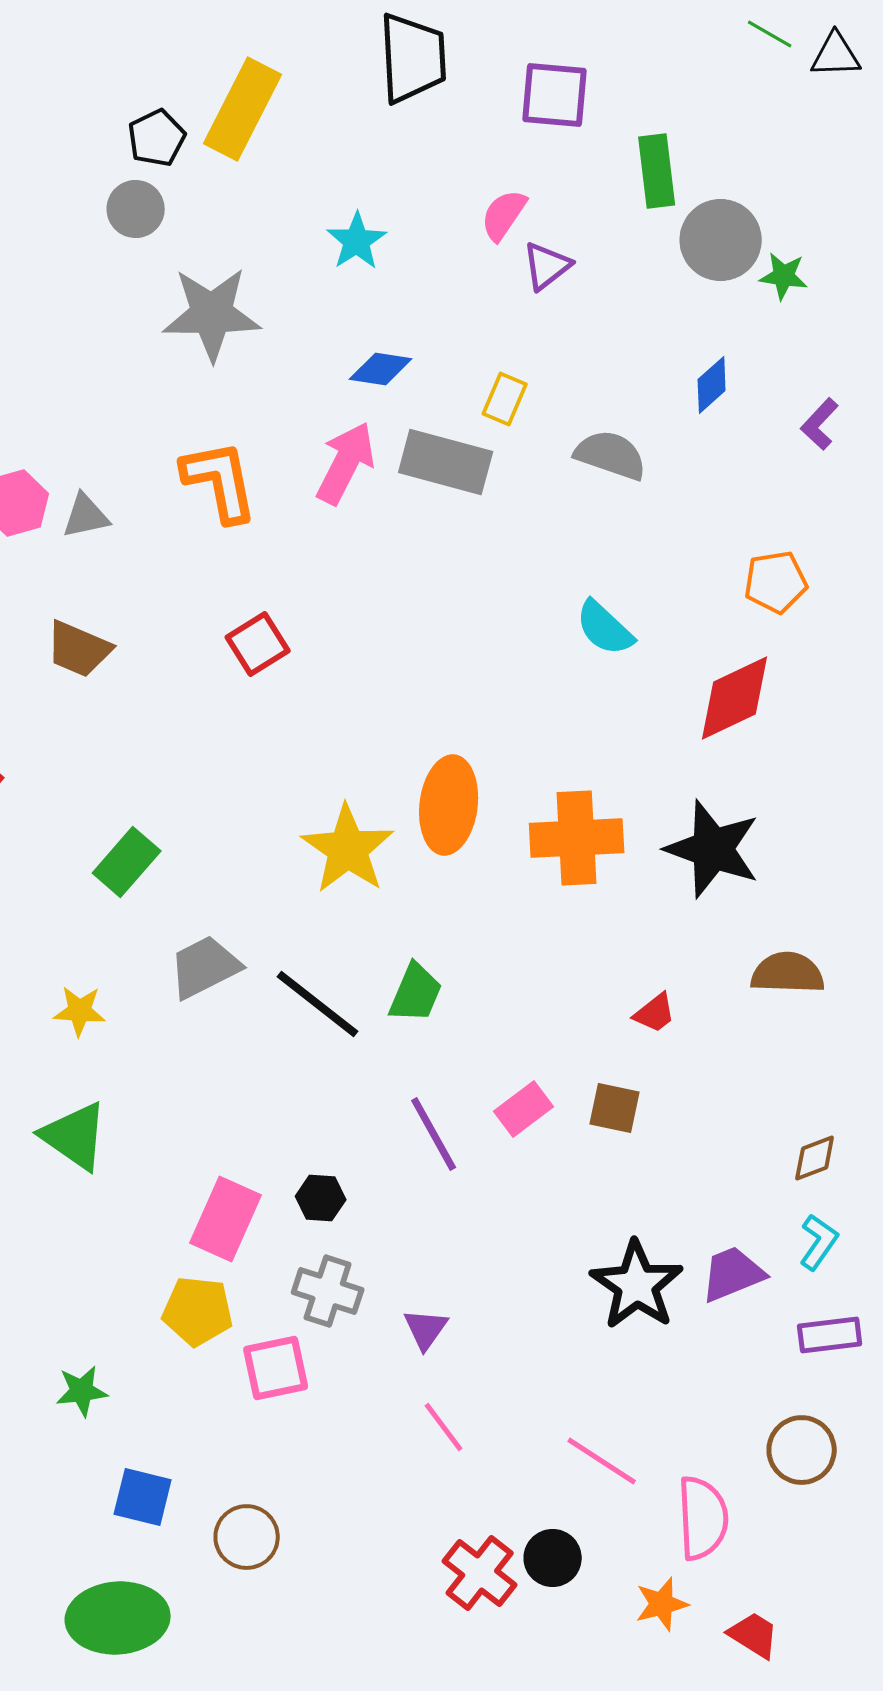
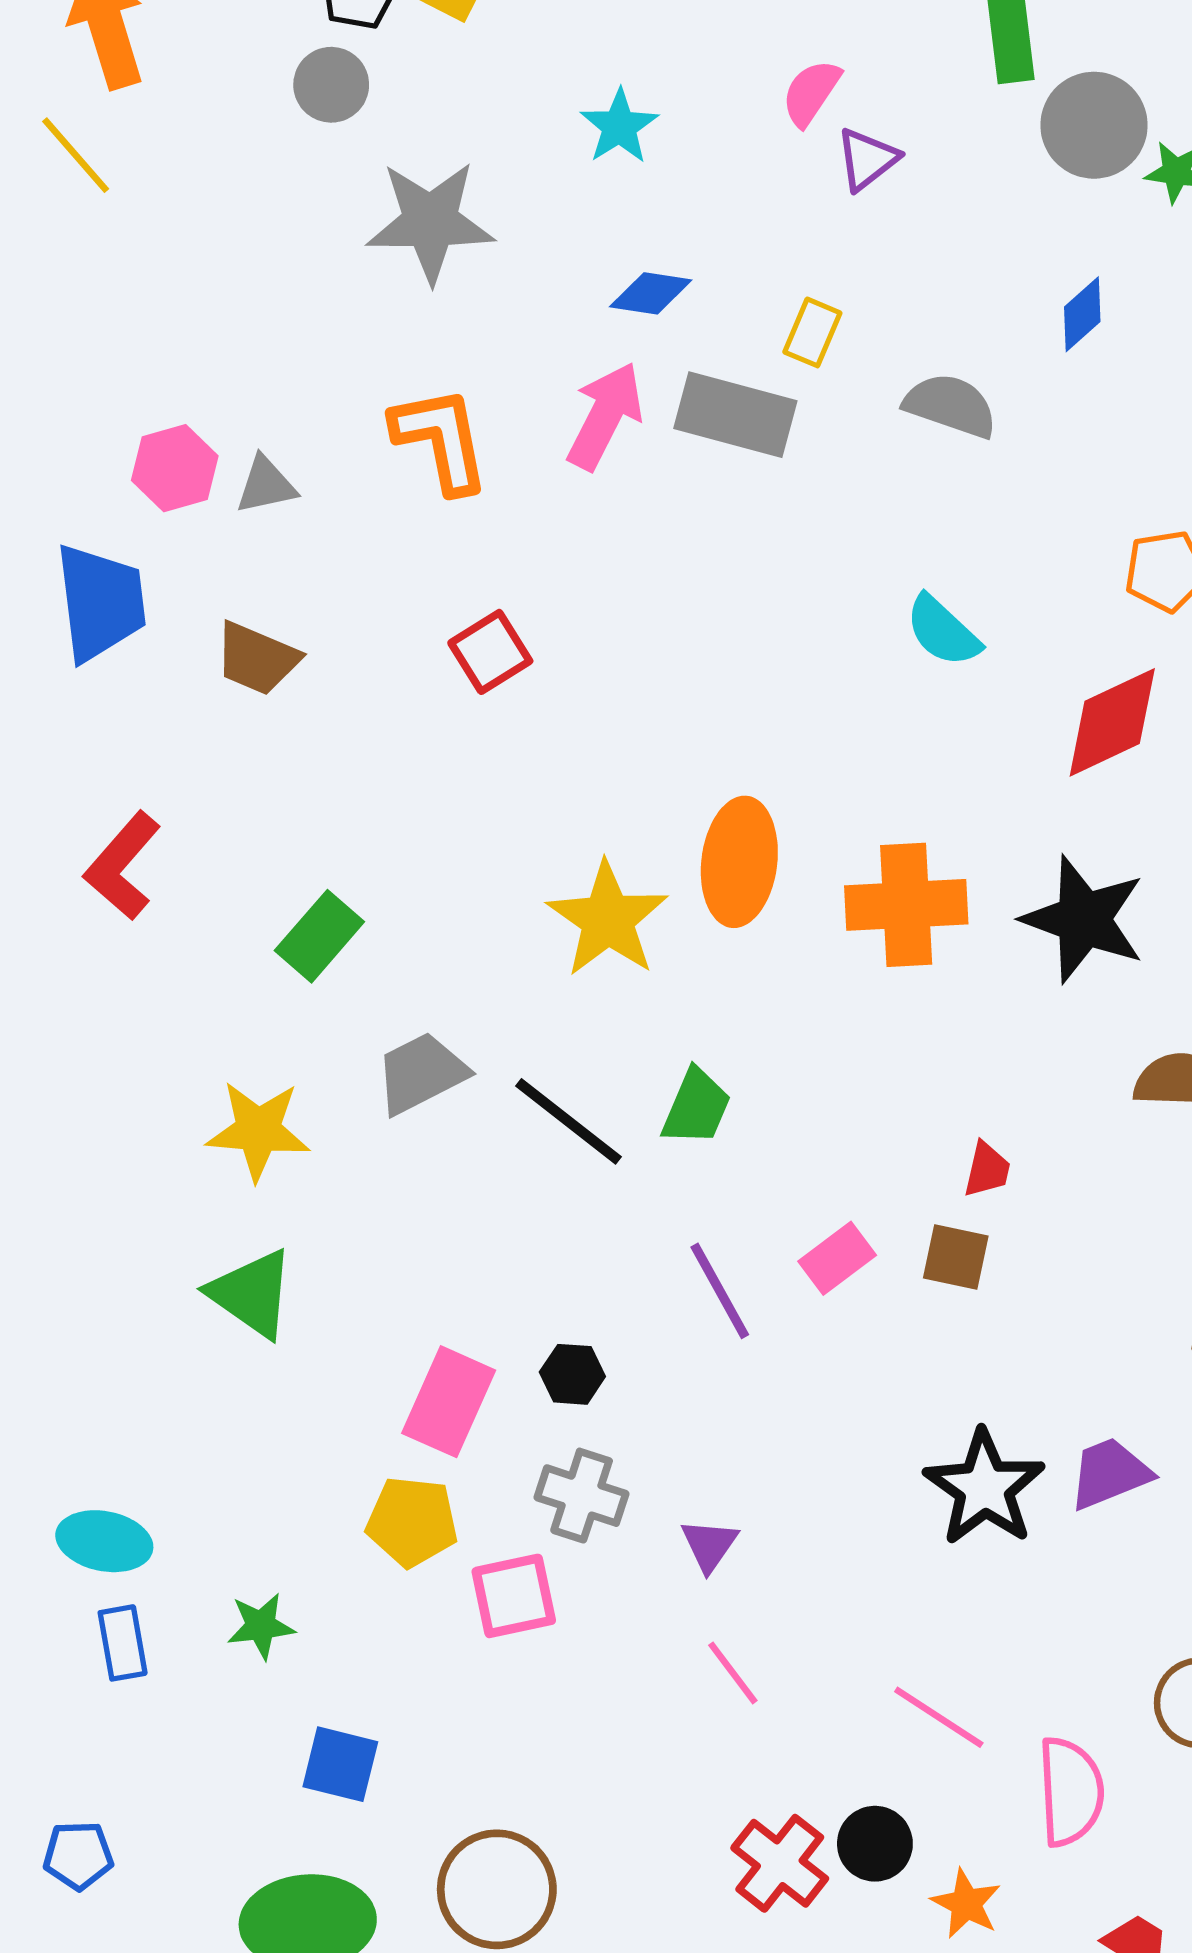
yellow star: (80, 1011) -> (258, 1130), size x1.5
red trapezoid: (655, 1013) -> (987, 1170), moved, turned -39
brown circle: (247, 1537) -> (497, 1889), moved, size x1.4
orange star: (662, 1604) -> (966, 1904), moved, turned -30

